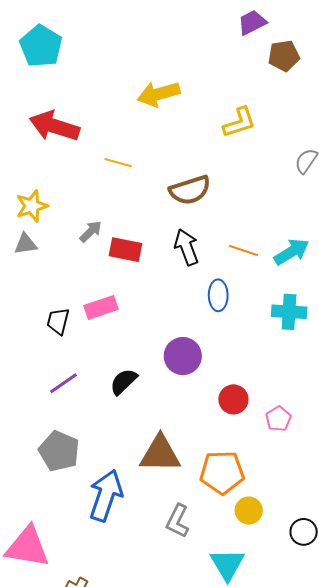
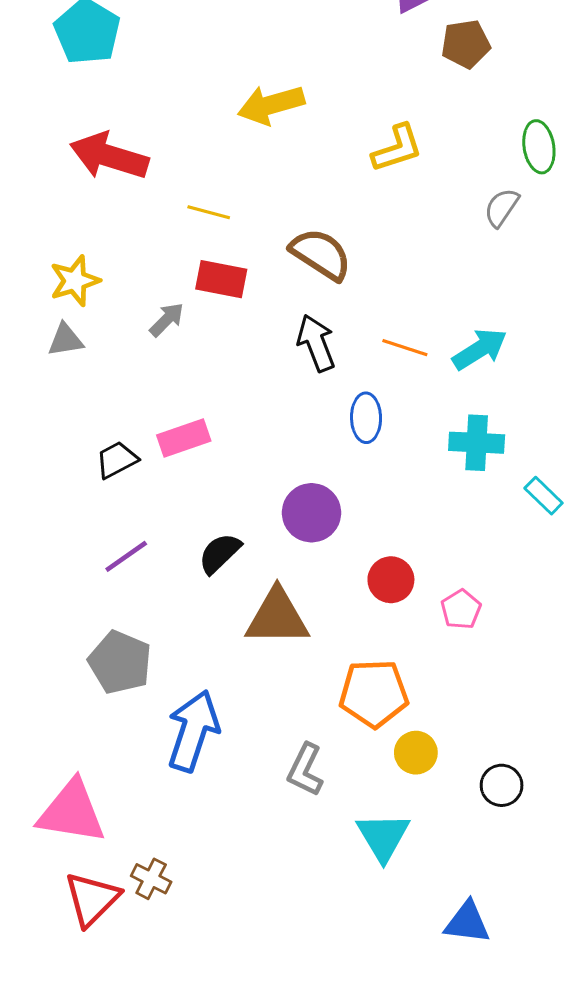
brown semicircle: (190, 190) -> (321, 254), turned -129
red rectangle: (126, 250) -> (221, 279), moved
black trapezoid: (58, 321) -> (117, 460), turned 48
brown triangle: (160, 454) -> (277, 617), moved

